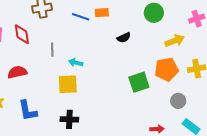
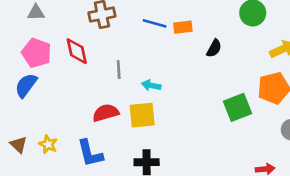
orange rectangle: (102, 13) -> (183, 27), moved
black semicircle: (124, 38) -> (214, 48), turned -32
red semicircle: (17, 72) -> (106, 113), moved

